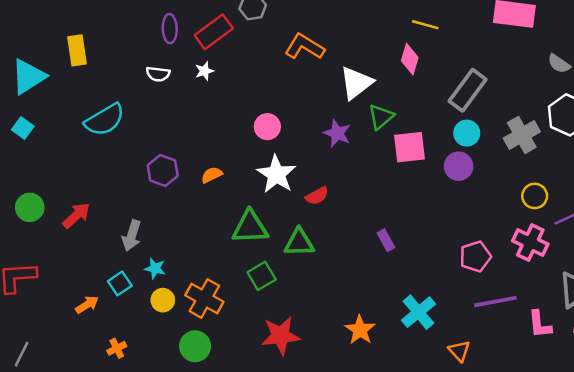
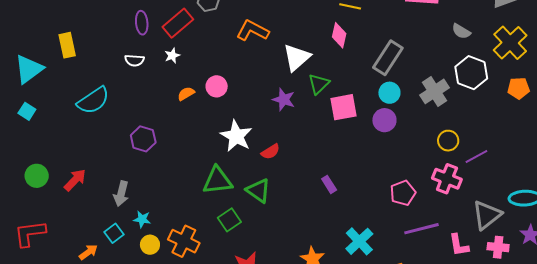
pink circle: (267, 127) -> (217, 86), moved
orange semicircle: (212, 175) -> (186, 94), moved
green triangle: (299, 242) -> (258, 191), turned 40

